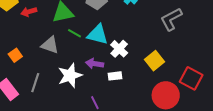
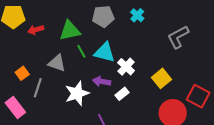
green line: (75, 33) -> (81, 51), turned 32
white rectangle: (115, 76) -> (122, 94), turned -32
gray line: (35, 83) -> (38, 88), moved

